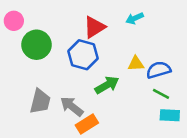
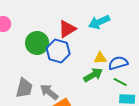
cyan arrow: (135, 18) -> (99, 22), size x1.5
green circle: (36, 45) -> (37, 43), moved
green arrow: (107, 85) -> (93, 75), moved

